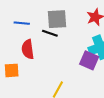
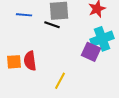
red semicircle: (28, 49) -> (30, 61), moved

